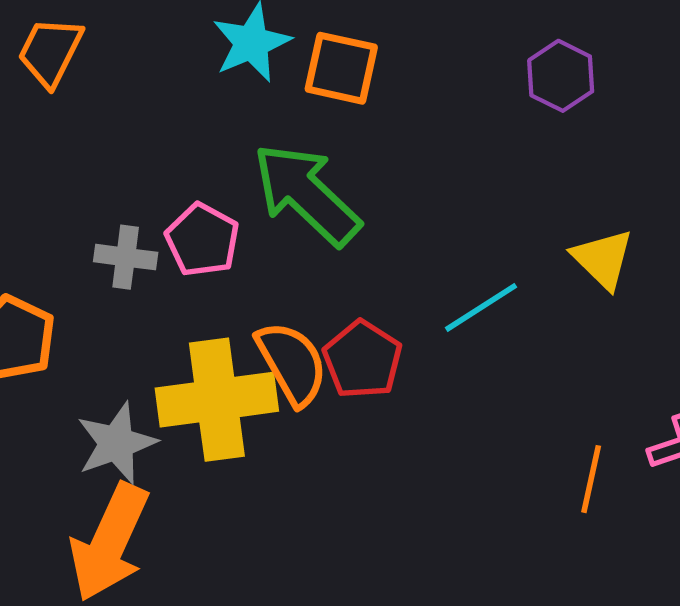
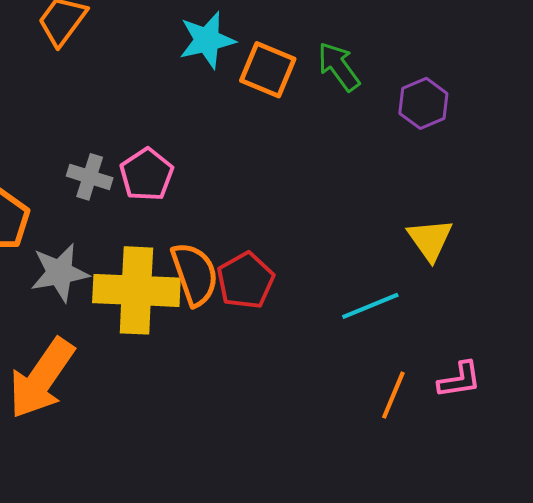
green arrow: (307, 194) -> (339, 67), moved, size x0.6
cyan line: (481, 307) -> (370, 306), moved
gray star: (117, 443) -> (60, 273), moved

